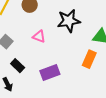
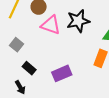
pink triangle: (39, 37) -> (51, 25), moved, size x1.5

